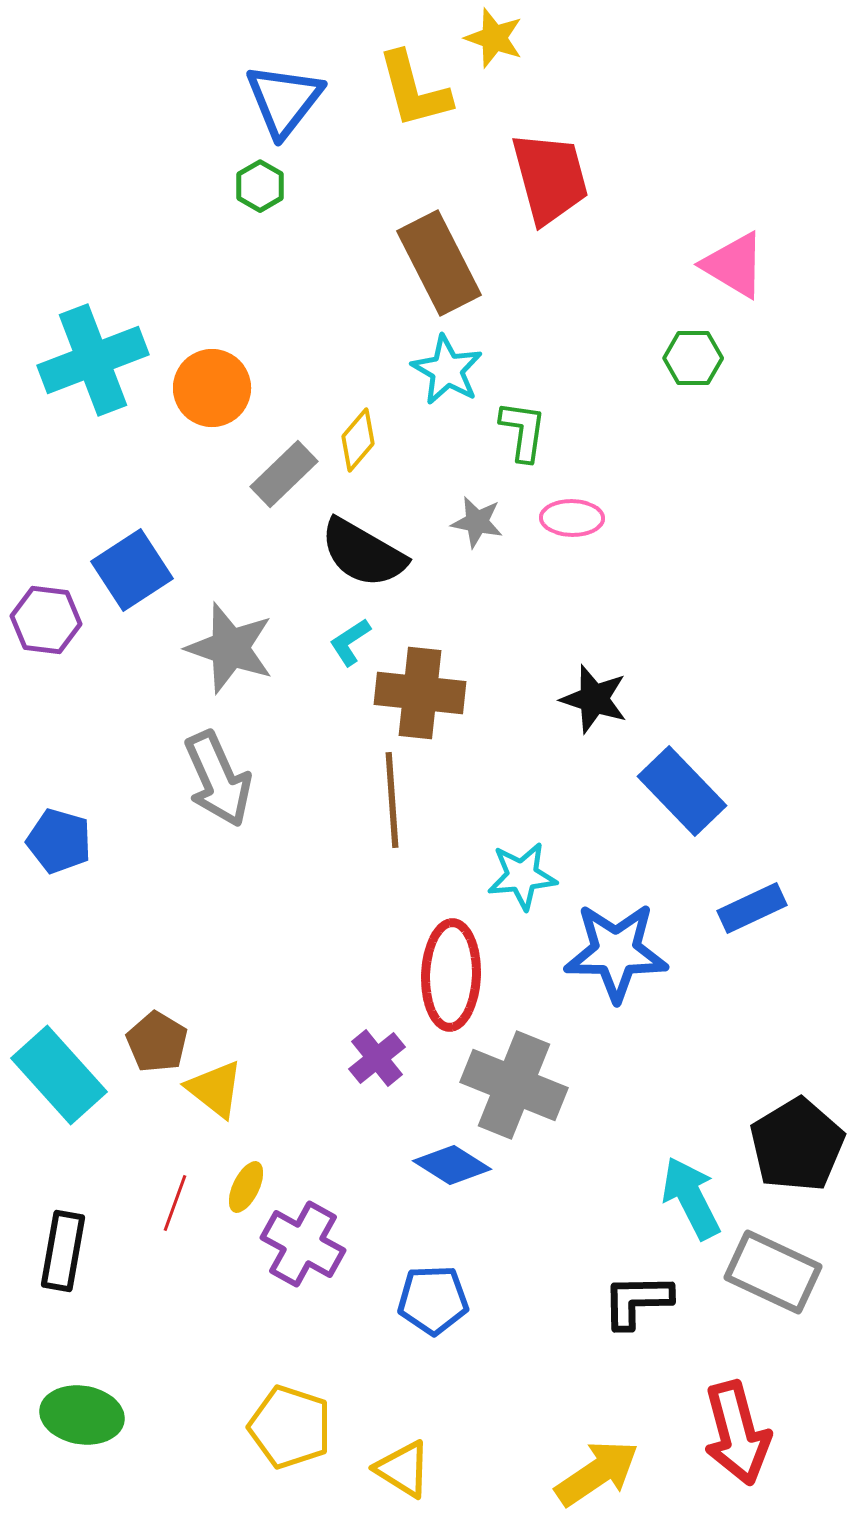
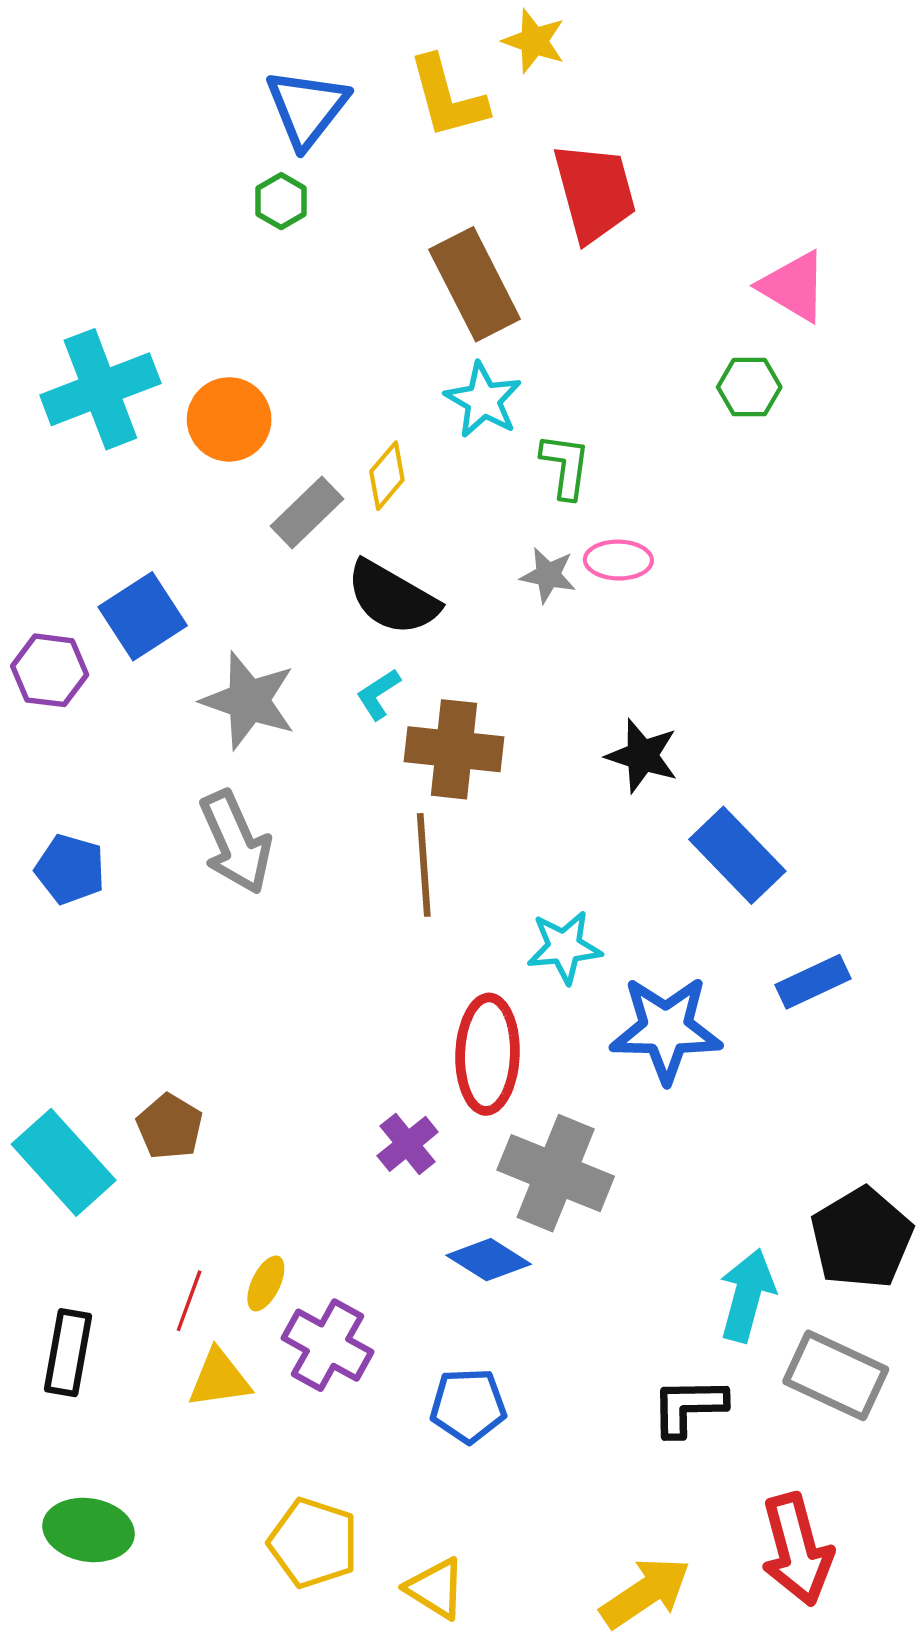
gray star: (477, 522) -> (548, 575), moved
blue pentagon: (59, 841) -> (70, 869), moved
yellow triangle: (215, 1089) -> (219, 1379), moved, turned -46
cyan arrow: (691, 1198) -> (747, 1295), turned 42

